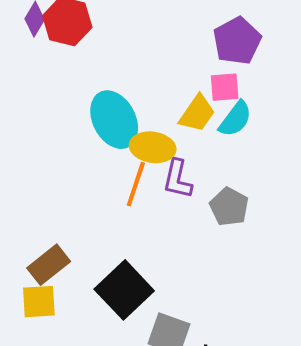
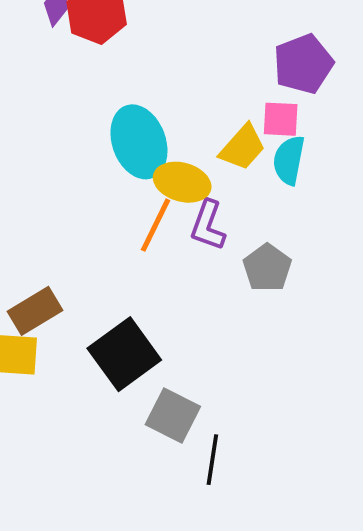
cyan semicircle: (235, 119) -> (289, 160), turned 147

